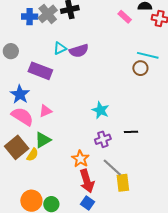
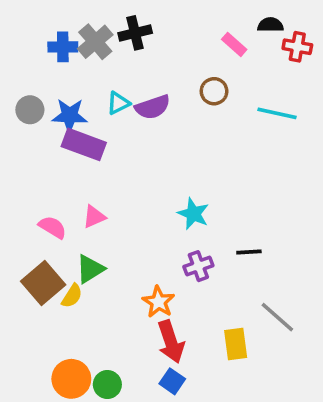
brown circle: (140, 68) -> (214, 91), moved
blue star: (20, 94) -> (70, 115), moved, turned -30
pink semicircle: (22, 116) -> (53, 227), size x0.7
gray line: (112, 167) -> (277, 317), moved

